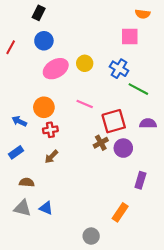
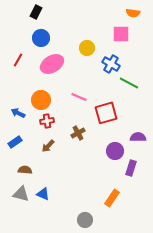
red line: (11, 47) -> (18, 60), moved
yellow circle: (85, 63) -> (87, 48), moved
purple semicircle: (148, 123) -> (138, 137), moved
brown cross: (101, 143) -> (78, 133), moved
purple circle: (123, 148) -> (115, 151), moved

